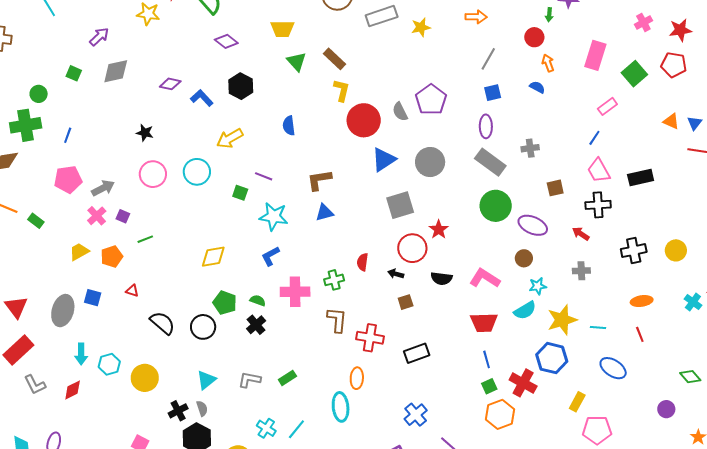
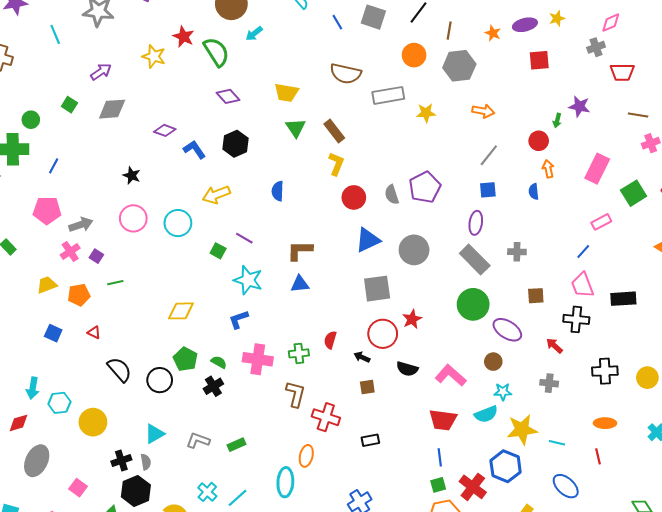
blue semicircle: (537, 87) -> (534, 192), turned -133
red circle: (364, 120) -> (354, 197), size x0.7
gray ellipse: (63, 311) -> (37, 461), moved
black rectangle: (417, 353) -> (370, 440), size x0.7

